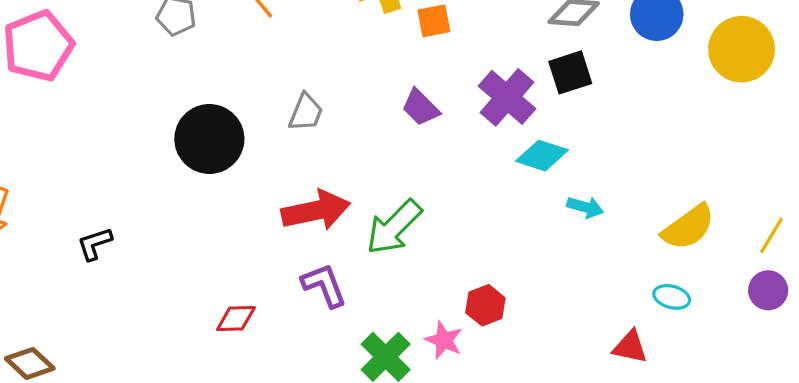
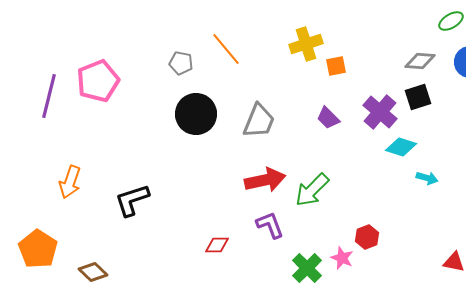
gray trapezoid: (306, 112) -> (259, 121), size x1.5
black circle: (209, 139) -> (196, 114), moved
black L-shape: (95, 244) -> (132, 200), size x1.6

